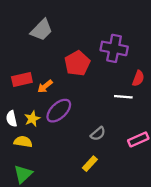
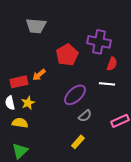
gray trapezoid: (41, 30) -> (36, 26), turned 50
red semicircle: (138, 78) -> (112, 64), moved
red rectangle: (22, 80) -> (19, 82), moved
purple ellipse: (59, 111) -> (75, 95), moved

